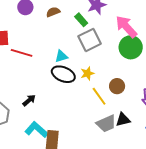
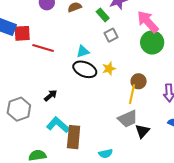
gray square: (90, 40) -> (111, 35), size x0.6
yellow line: (99, 96) -> (132, 94), moved, turned 48
black triangle: (123, 120) -> (142, 131), moved, turned -35

